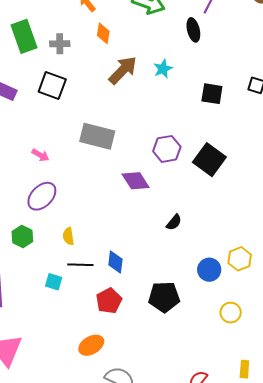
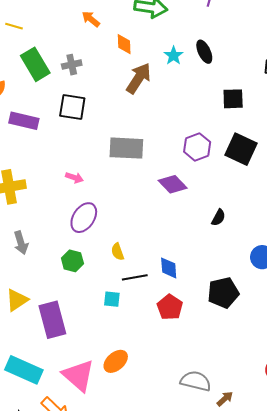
black ellipse: (193, 30) -> (204, 52), moved
orange diamond: (103, 33) -> (124, 44), moved
cyan star: (163, 69) -> (174, 56), moved
black square: (212, 94) -> (233, 99), moved
orange ellipse: (91, 345) -> (116, 361), moved

